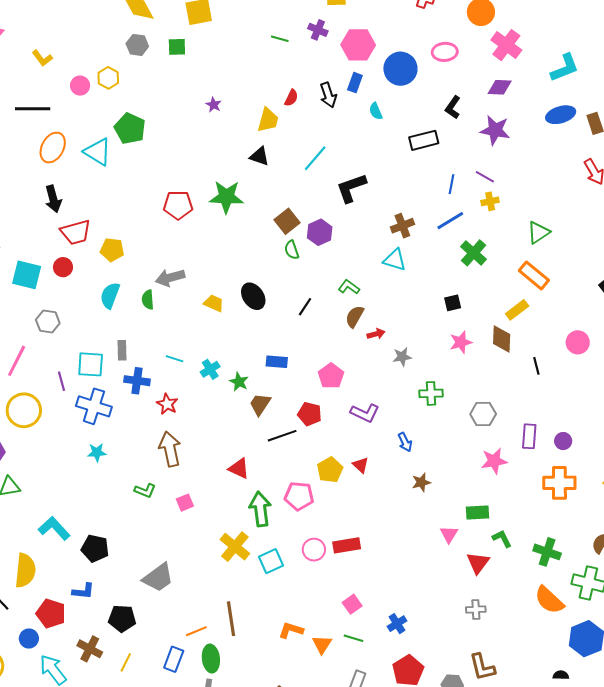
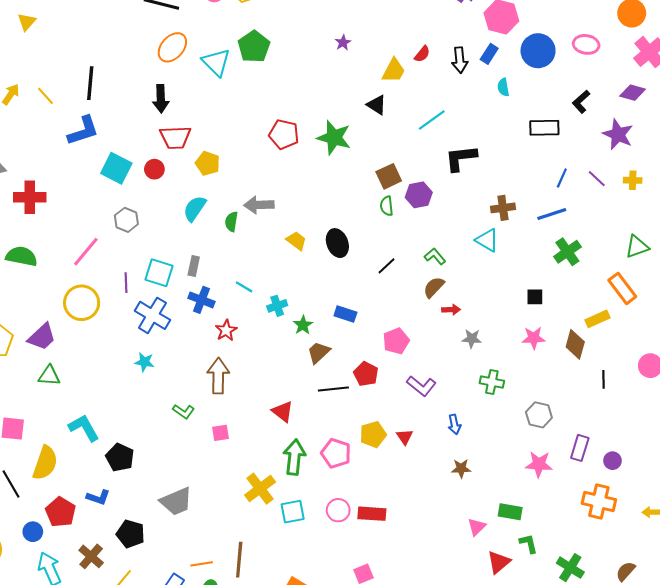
yellow cross: (490, 201) -> (633, 180), moved

